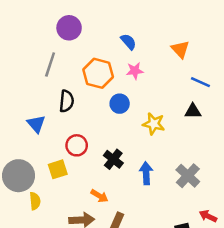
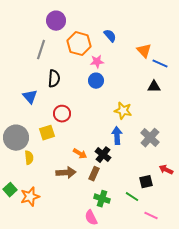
blue semicircle: (128, 42) -> (110, 36), moved
orange triangle: (180, 49) -> (144, 51), moved
pink star: (135, 71) -> (97, 62), moved
orange hexagon: (98, 73) -> (79, 44), moved
yellow star: (154, 124) -> (123, 111), moved
black cross: (113, 159) -> (103, 155), moved

